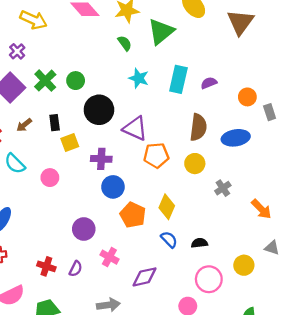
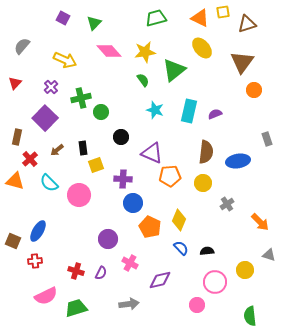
green cross: (45, 81) -> (81, 98), moved, turned 30
orange circle: (247, 97) -> (254, 90), moved
black circle: (99, 110) -> (121, 137), size x0.6
pink circle: (50, 178) -> (79, 195), size x1.5

